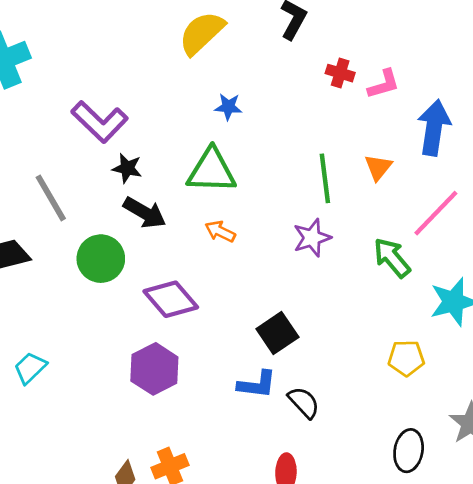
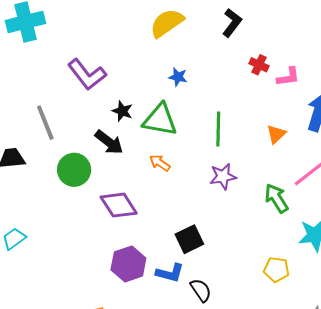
black star: (127, 168) -> (122, 111), moved
green line: (325, 178) -> (218, 129), moved
purple hexagon: (154, 369) -> (128, 264), moved

